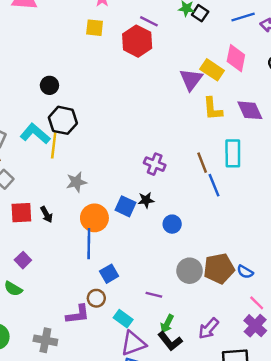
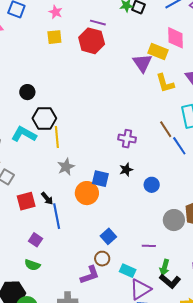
yellow line: (54, 145) -> (57, 137), moved
blue square: (126, 206) -> (100, 179), moved
blue line: (89, 244) -> (57, 216), moved

